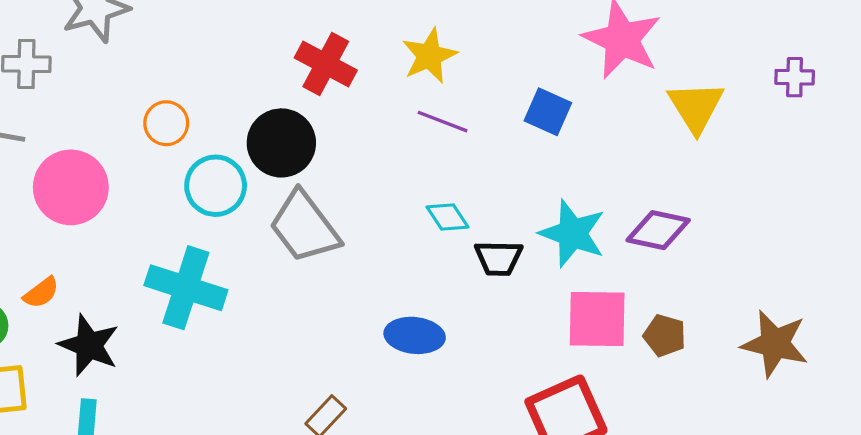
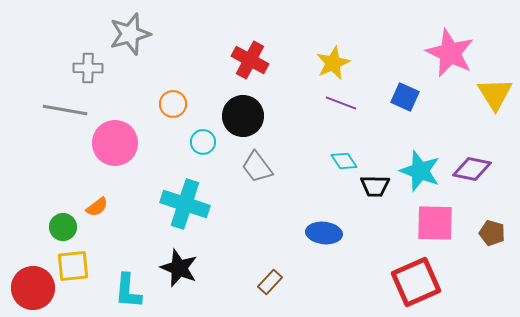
red cross: (326, 64) -> (250, 60), moved
cyan circle: (216, 186) -> (203, 142), size x0.7
gray trapezoid: (304, 227) -> (257, 167), size x0.7
brown pentagon: (665, 335) -> (492, 233), moved
black star: (89, 345) -> (179, 268), moved

